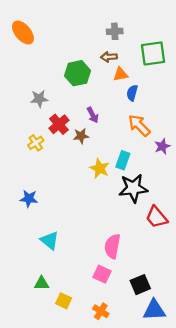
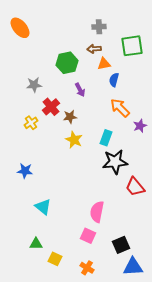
purple arrow: (93, 115) -> (80, 90), moved
yellow star: (100, 168) -> (74, 140), moved

